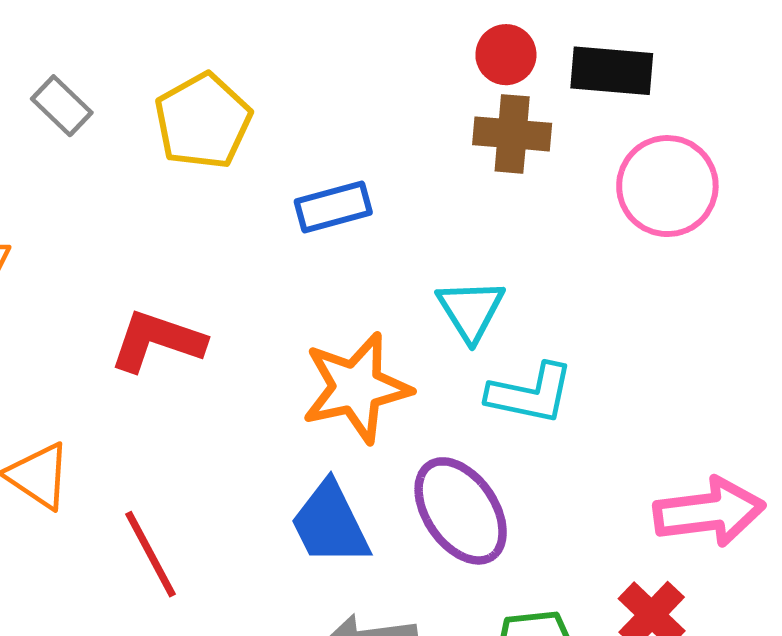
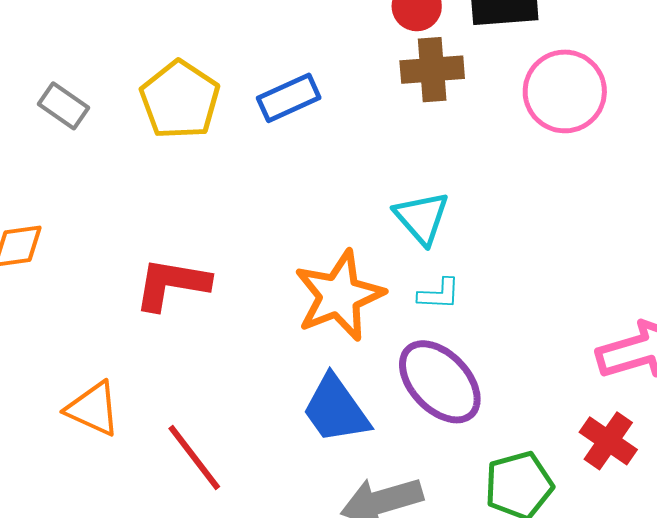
blue rectangle: (333, 207) -> (289, 98), moved
cyan L-shape: (530, 394) -> (439, 294), moved, size x0.6

